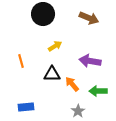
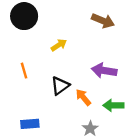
black circle: (43, 14) -> (24, 16), moved
yellow arrow: (55, 46) -> (59, 45), moved
black triangle: (52, 74) -> (60, 86), turned -36

